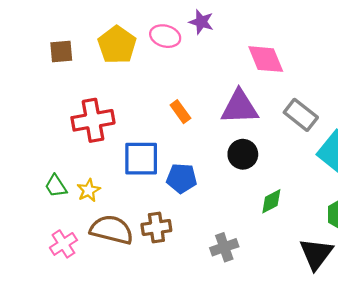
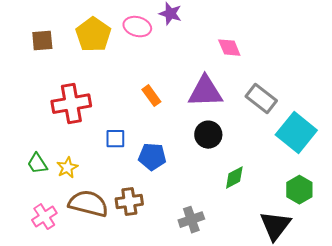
pink diamond: (266, 59) -> (229, 48), size x0.7
blue square: (141, 159) -> (115, 139), size x0.6

